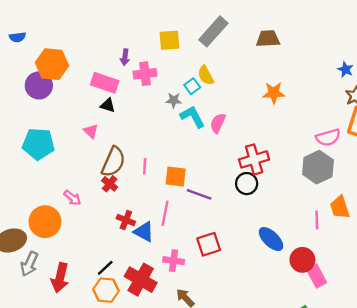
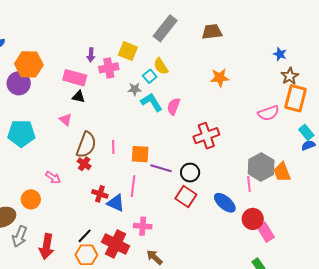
yellow square: (169, 40) -> (128, 51), moved, turned 30
gray hexagon: (318, 167) -> (261, 167), moved
black circle: (247, 184) -> (190, 173), moved
pink line: (317, 220) -> (249, 184), moved
orange circle: (45, 222) -> (31, 199), size x0.7
red square: (209, 244) -> (186, 196), moved, turned -35

